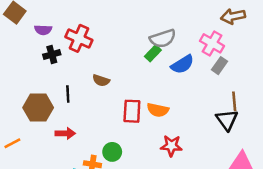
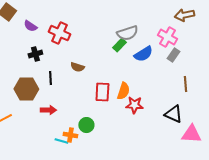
purple semicircle: (43, 30) -> (30, 26), turned 32
black cross: (52, 55) -> (35, 54), moved
orange semicircle: (158, 110) -> (123, 91), turned -84
black triangle: (227, 120) -> (173, 114), moved, turned -30
red star: (171, 146) -> (134, 105), moved

